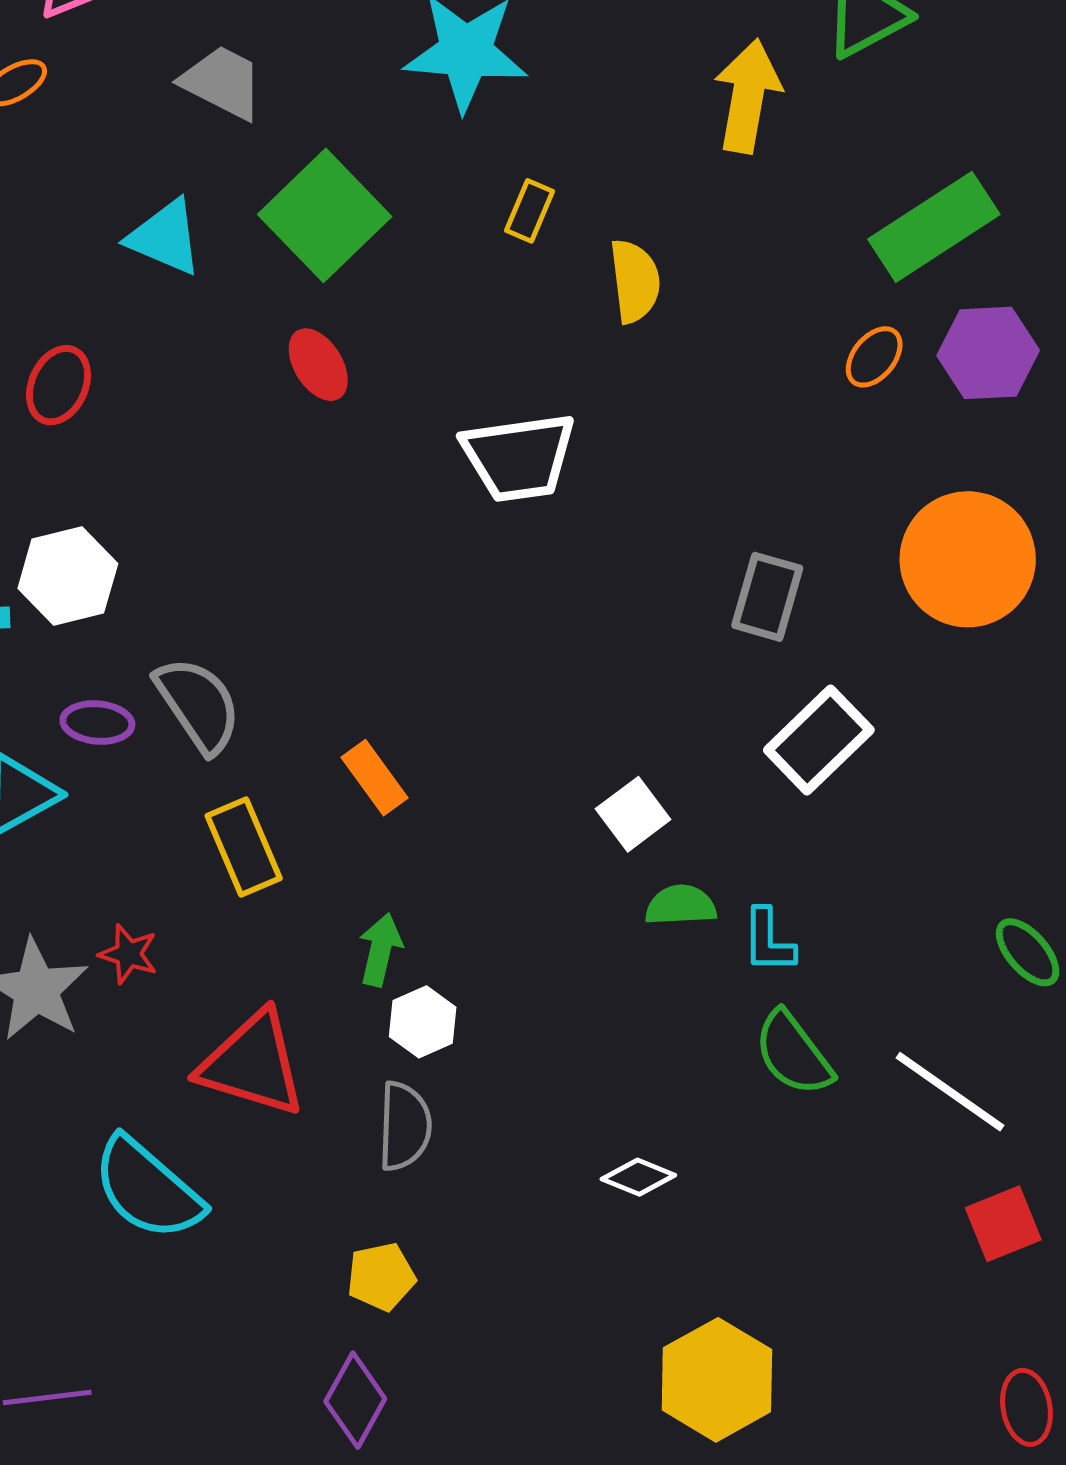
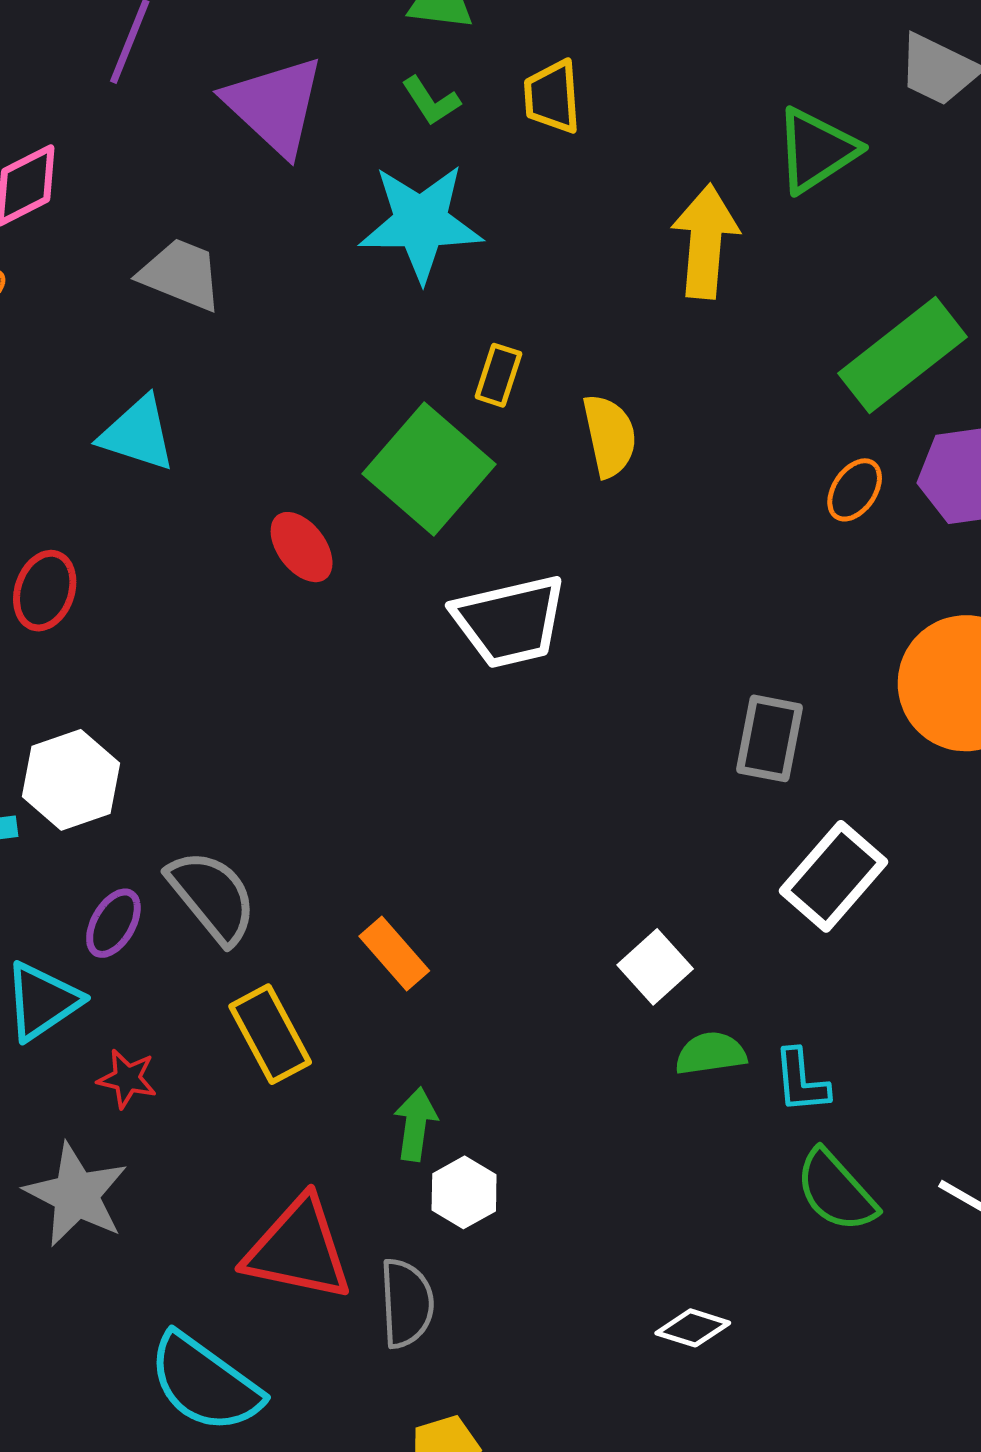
green square: (325, 215) -> (429, 469), moved
purple ellipse: (97, 723) -> (113, 923), turned -60
red star: (128, 954) -> (127, 1079), moved
gray semicircle: (404, 1126) -> (406, 1303), moved

